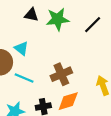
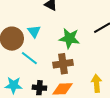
green star: (58, 19) -> (69, 38), moved

